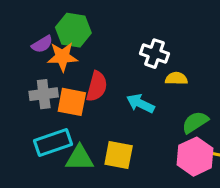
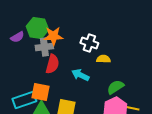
orange star: (62, 57) -> (53, 36), moved
gray cross: (44, 94) -> (44, 47), moved
orange square: (72, 102) -> (40, 92), moved

